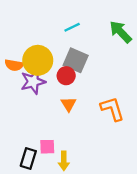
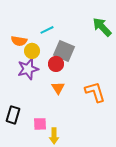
cyan line: (72, 27) -> (47, 30), moved
yellow circle: (38, 60) -> (32, 51), size x0.6
orange semicircle: (14, 65) -> (19, 41), moved
black rectangle: (28, 159) -> (13, 115), moved

